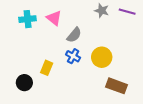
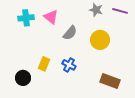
blue cross: (73, 56) -> (69, 65), moved
yellow circle: (102, 57) -> (100, 40), moved

